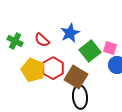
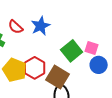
blue star: (70, 33) -> (41, 26), moved
red semicircle: (42, 40) -> (16, 27), moved

